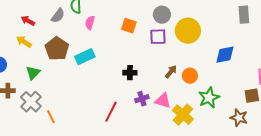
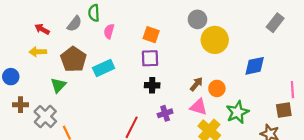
gray circle: (162, 15) -> (197, 19), moved
gray rectangle: (244, 15) -> (275, 23), turned 42
purple square: (158, 37) -> (150, 58), moved
yellow arrow: (24, 42) -> (38, 52), turned -35
green triangle: (33, 73) -> (58, 85), moved
pink triangle: (163, 101) -> (199, 107), moved

